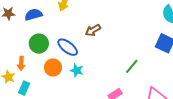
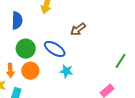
blue semicircle: (33, 15) -> (17, 20), turned 114
orange circle: (53, 67) -> (30, 71), moved

